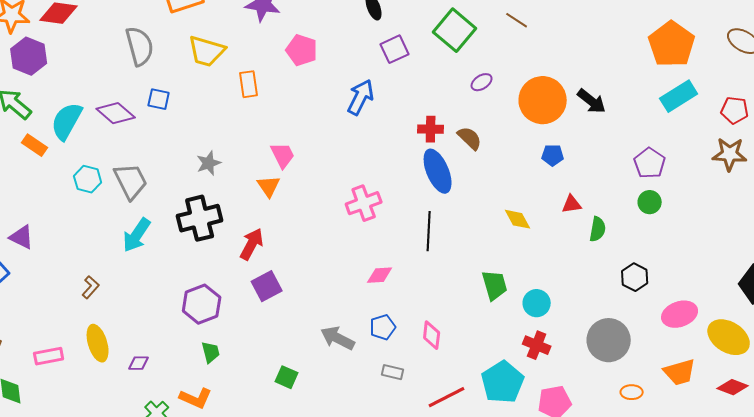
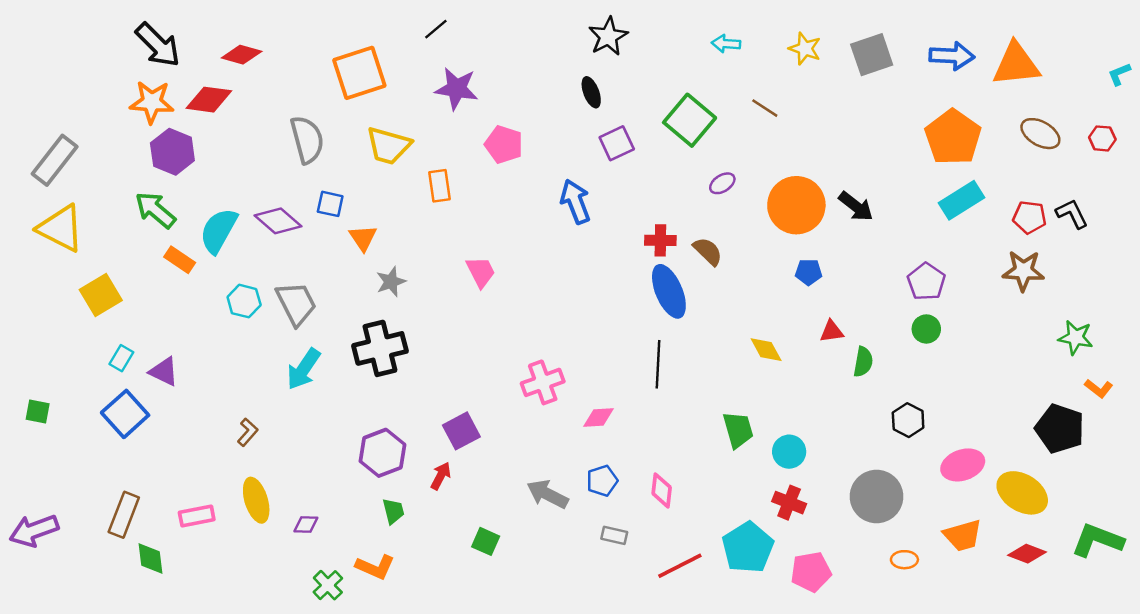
blue arrow: (361, 97) -> (575, 202), turned -48
orange triangle: (269, 186) -> (363, 238), moved
pink cross: (364, 203) -> (543, 382), moved
red arrow: (252, 244) -> (441, 476), moved, size x0.7

